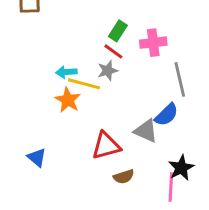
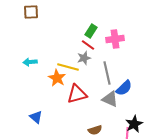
cyan arrow: (66, 72) -> (30, 62), moved
gray line: (180, 79) -> (107, 73), moved
red triangle: (106, 146) -> (77, 94), moved

